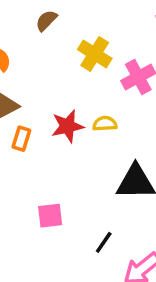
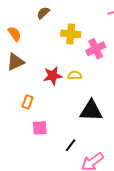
yellow cross: (95, 54) -> (71, 34), turned -30
orange rectangle: (21, 139) -> (28, 102), moved

